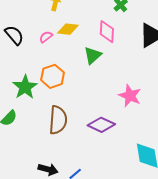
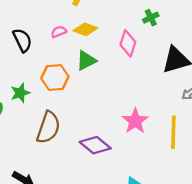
black semicircle: (14, 35) -> (22, 40), moved
green triangle: (93, 55) -> (86, 60), moved
green star: (25, 87) -> (20, 93), moved, size x0.7

